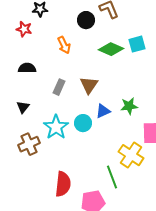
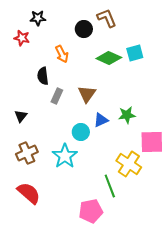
black semicircle: (27, 68) -> (43, 76), moved, turned -96
cyan star: (56, 127) -> (65, 156), moved
red semicircle: (63, 184) -> (29, 193), moved, turned -55

